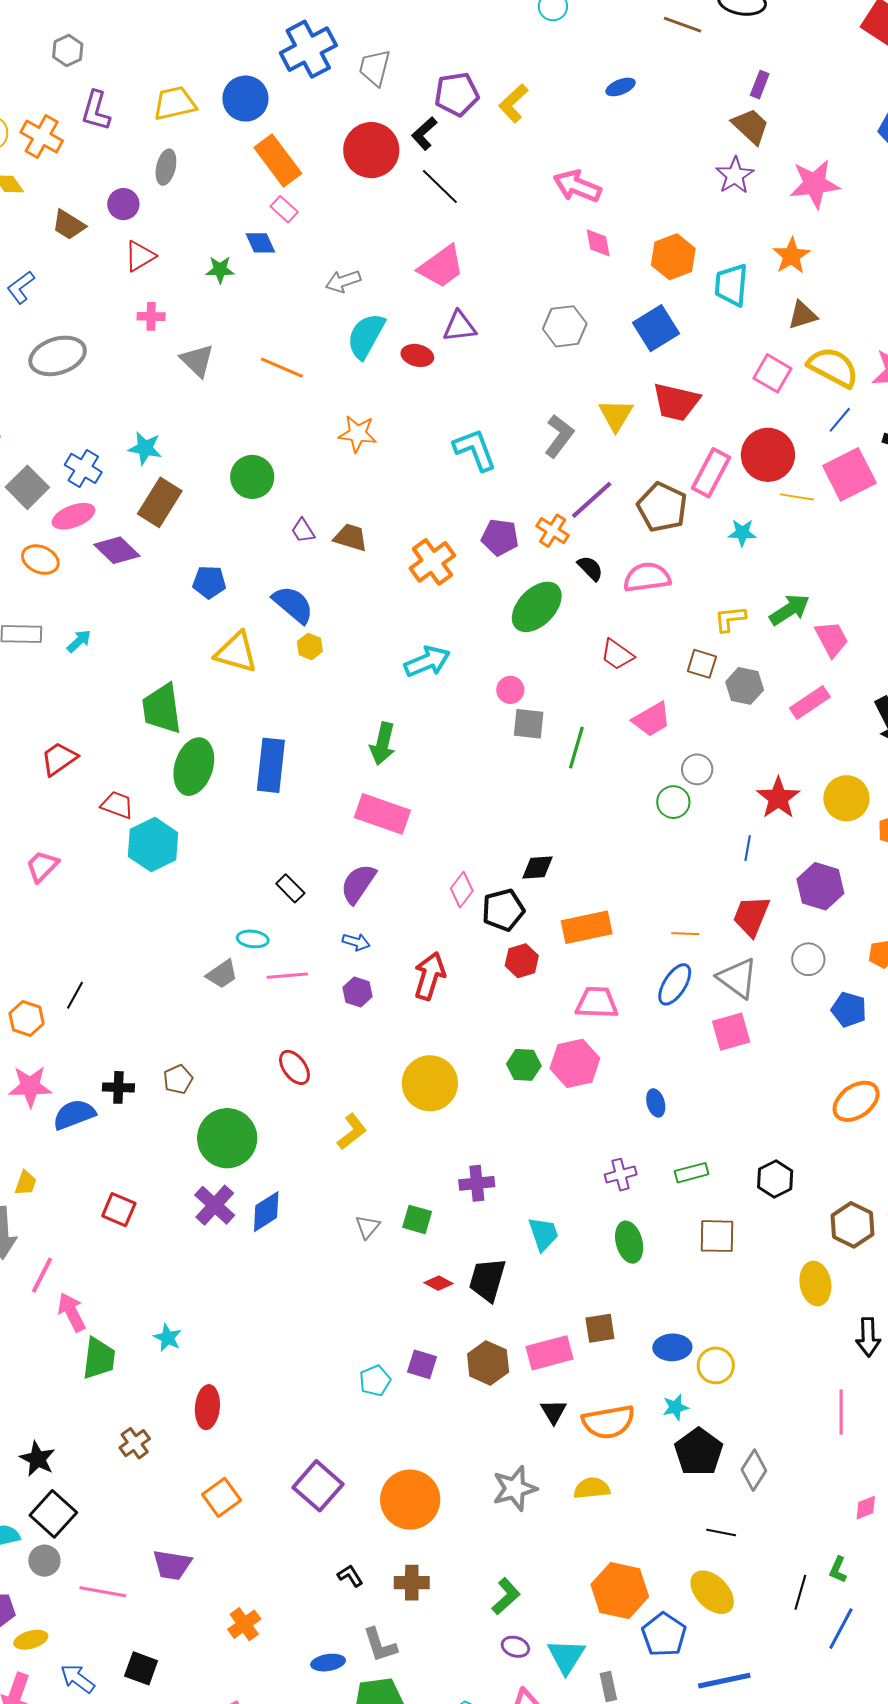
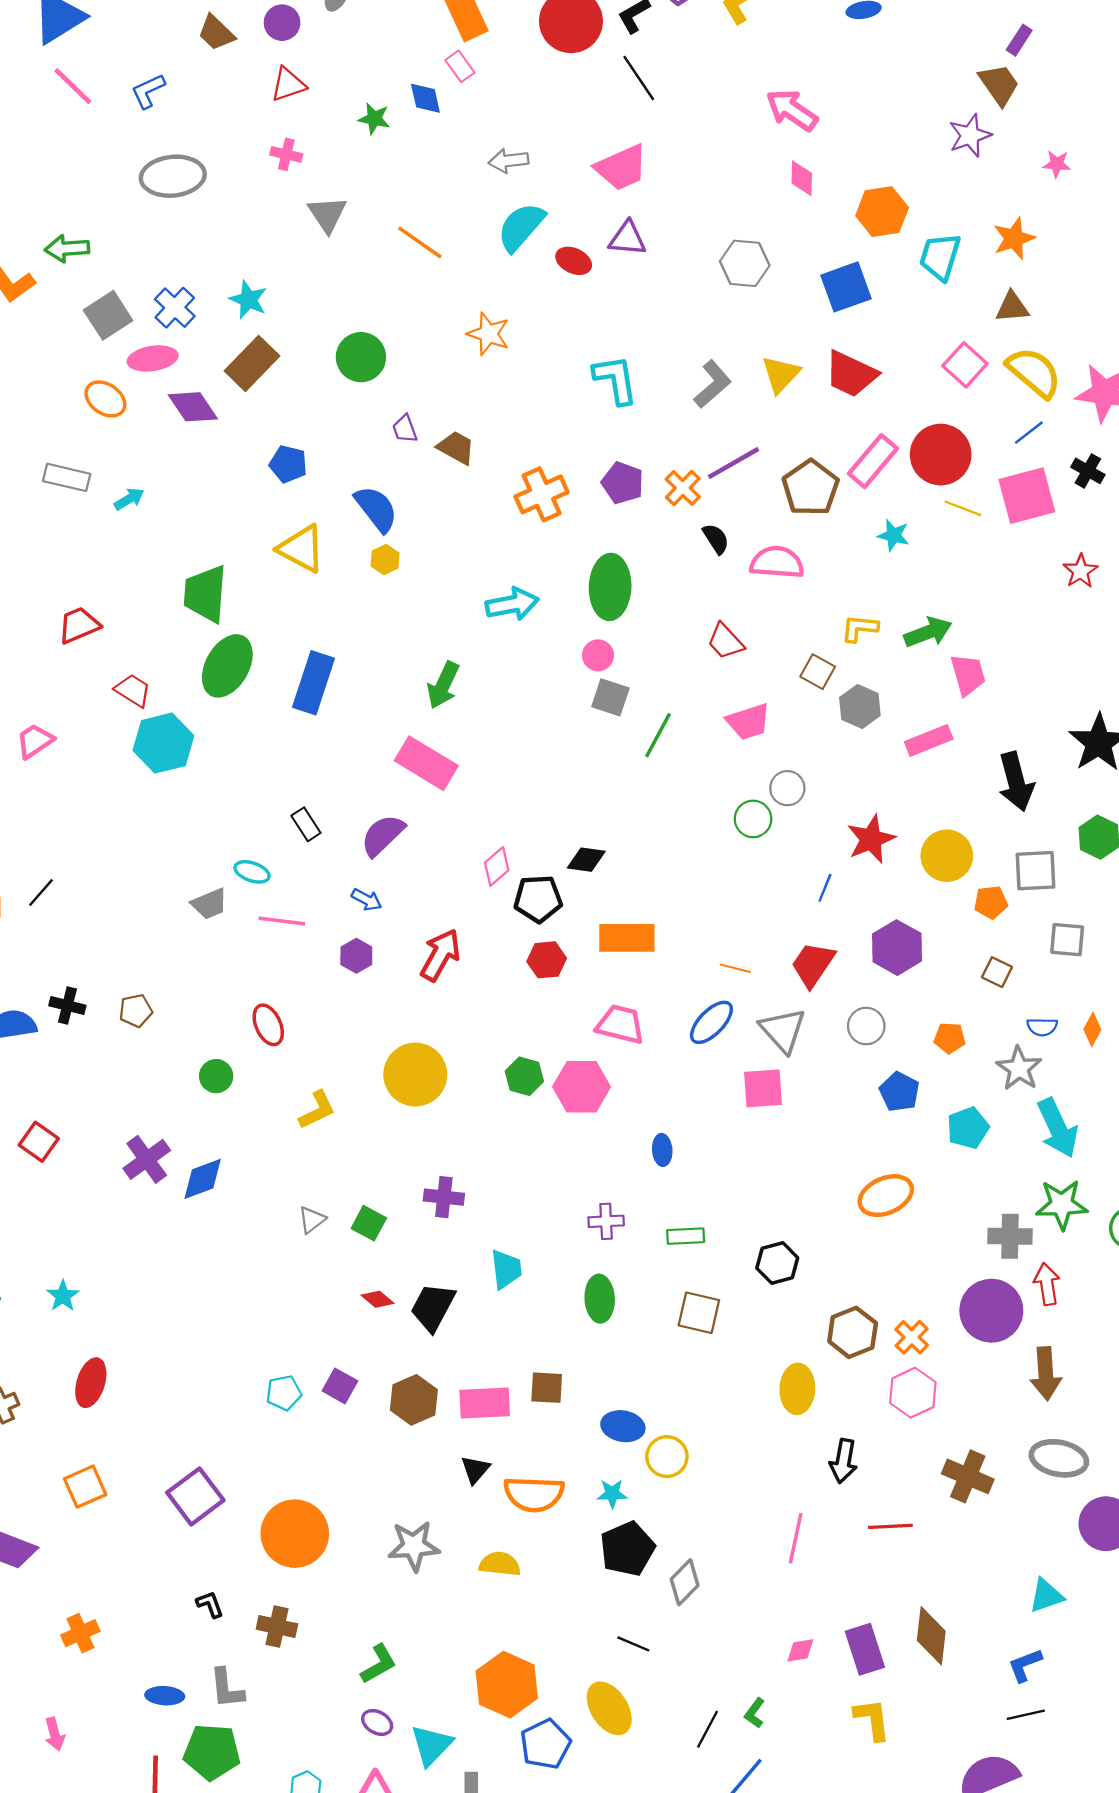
pink star: (815, 184) -> (1057, 164), size x0.5
green ellipse: (537, 607) -> (610, 587), moved, turned -54
green circle: (227, 1138) -> (216, 1076), moved, size x0.5

